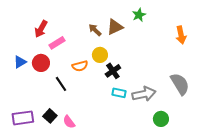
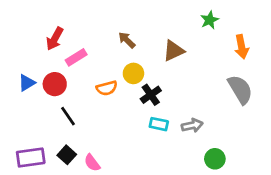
green star: (139, 15) -> (210, 20), moved
brown triangle: (115, 27) -> (173, 51), moved
black line: (61, 84) -> (68, 116), moved
gray semicircle: (180, 84) -> (240, 89), moved
gray arrow: (144, 94) -> (192, 125), size x0.7

